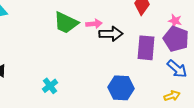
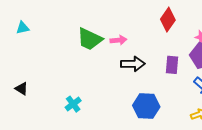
black arrow: (111, 34) -> (133, 64), moved
purple rectangle: (146, 48) -> (172, 65), size x0.7

